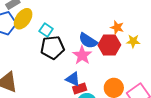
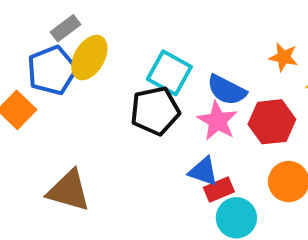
cyan square: (46, 30) -> (169, 73), moved, size x1.5
red hexagon: (109, 45) -> (272, 122), moved

